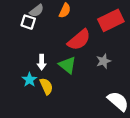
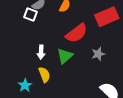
green triangle: (67, 65) -> (65, 56), turned 36
cyan star: (29, 80) -> (25, 85), moved

